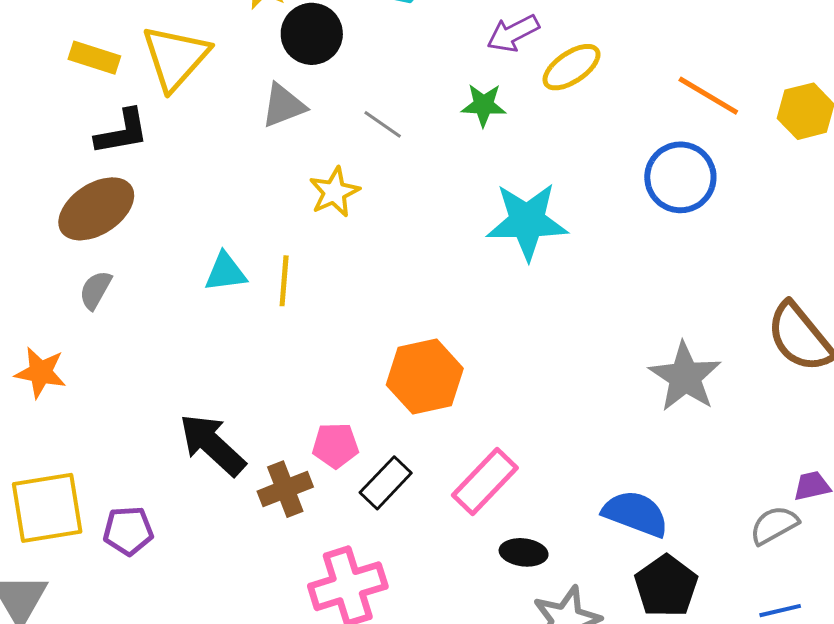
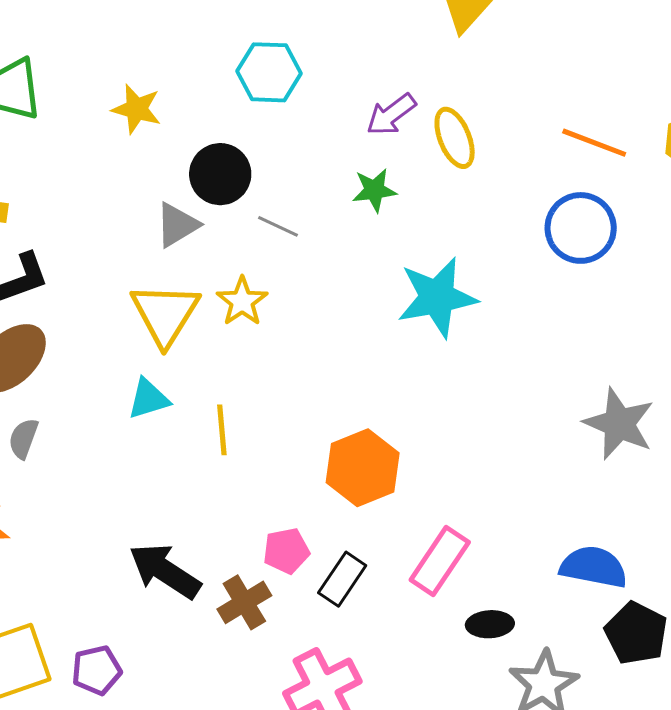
black circle: (312, 34) -> (220, 174), moved
yellow triangle: (175, 57) -> (165, 314), moved
yellow ellipse: (571, 67) -> (455, 138), turned -68
yellow line: (284, 281) -> (222, 430), moved

